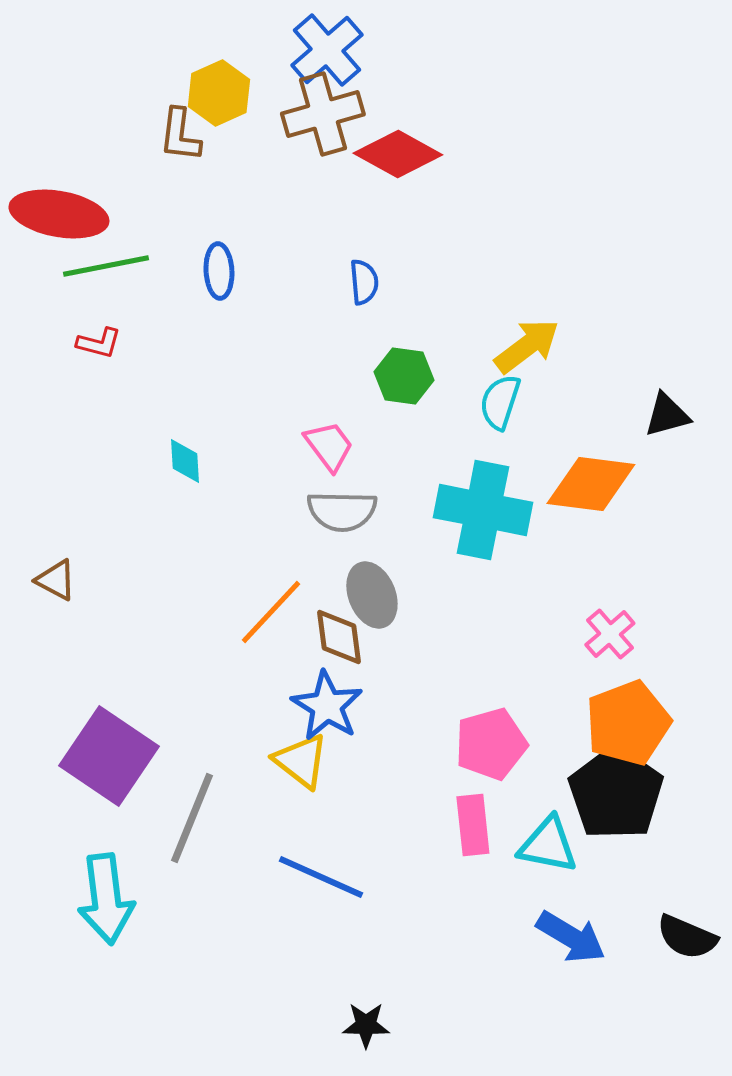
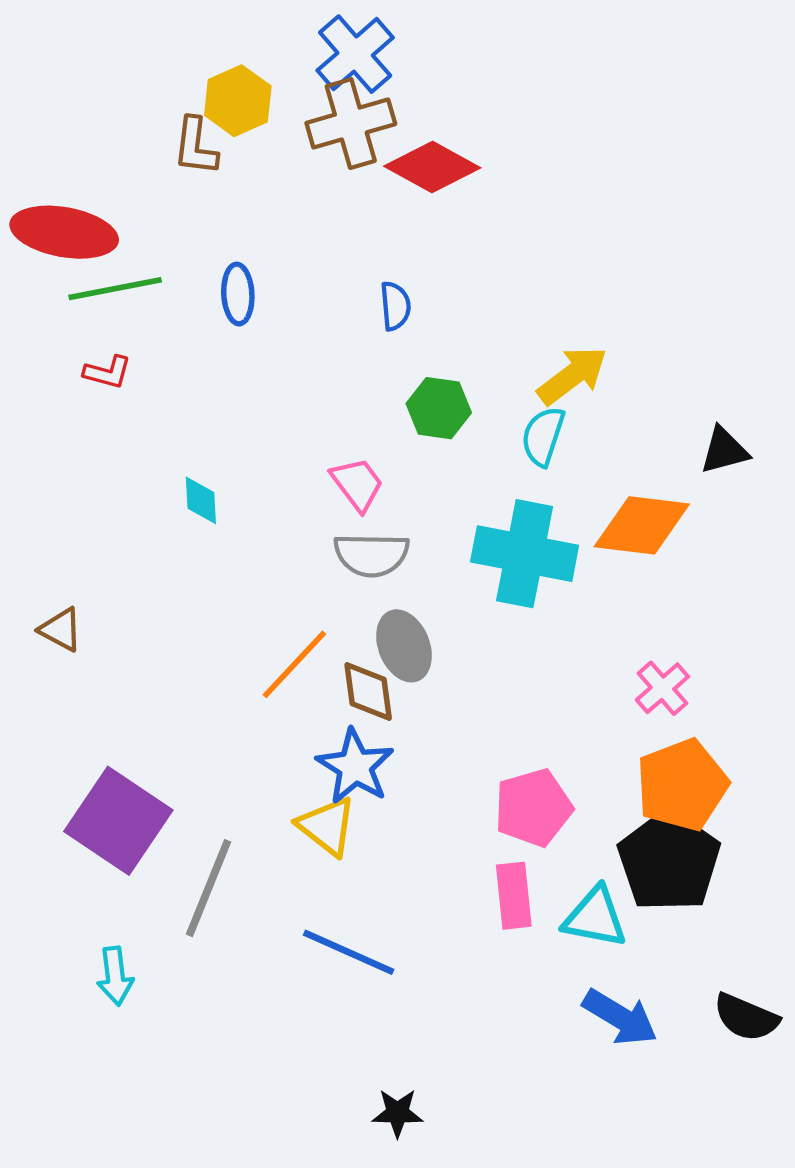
cyan arrow: (106, 899) -> (115, 976), size x0.6

